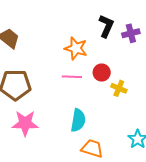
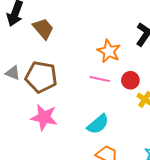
cyan semicircle: (78, 120) -> (98, 124), turned 30

